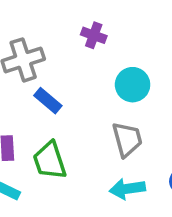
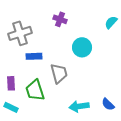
blue rectangle: (48, 101) -> (34, 56), turned -42
gray trapezoid: (127, 139) -> (59, 73), moved

